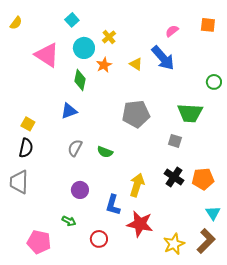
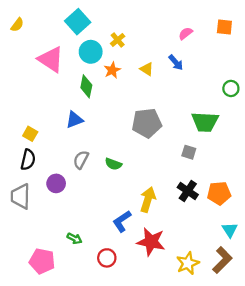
cyan square: (72, 20) -> (78, 22), size x1.6
blue arrow: (163, 58) -> (176, 63), size x0.6
purple circle: (80, 190) -> (56, 183), moved
blue L-shape: (113, 205) -> (122, 221), turned 40

